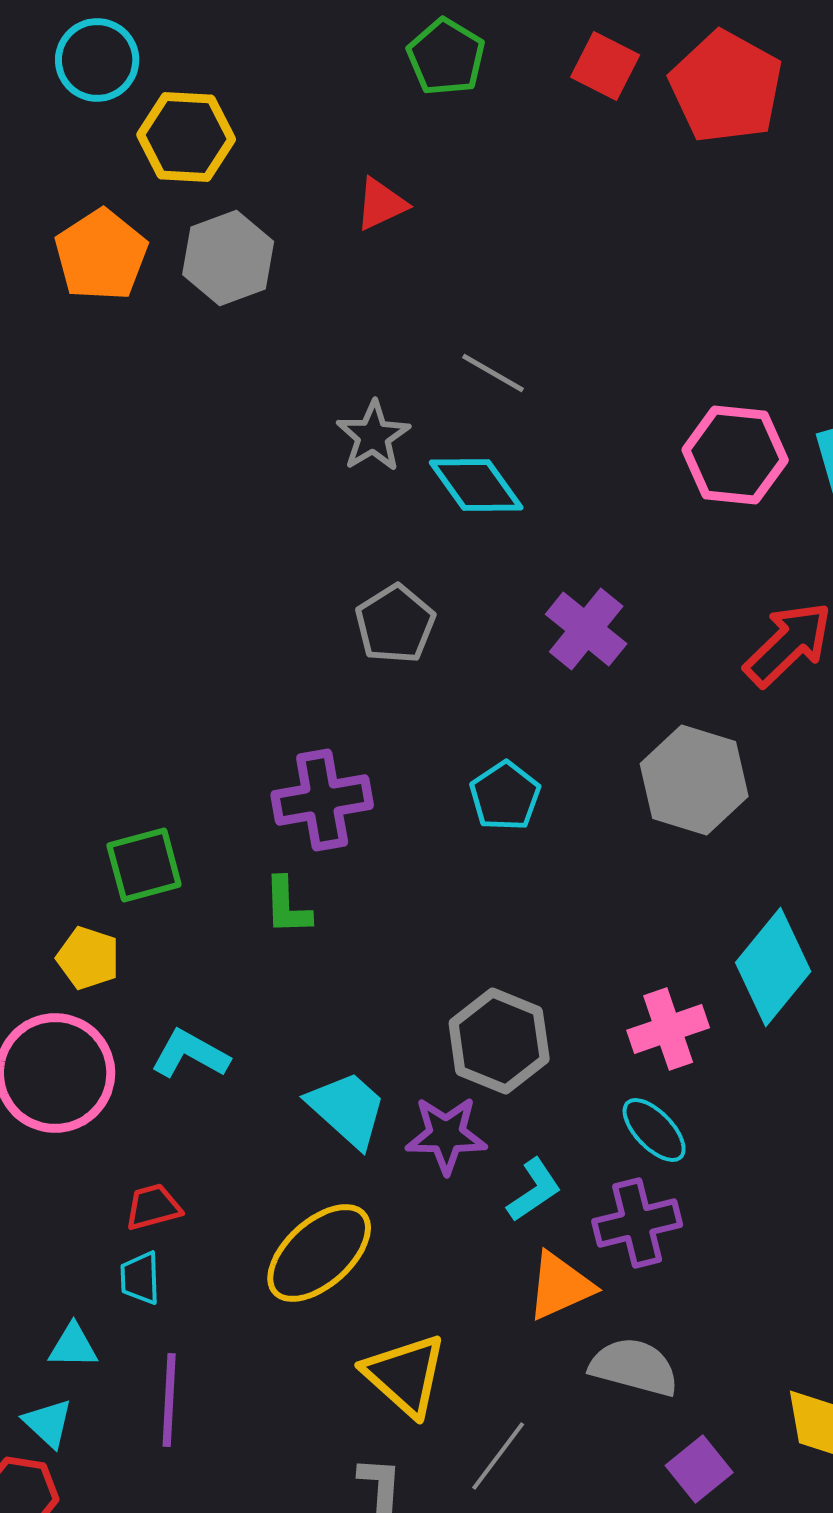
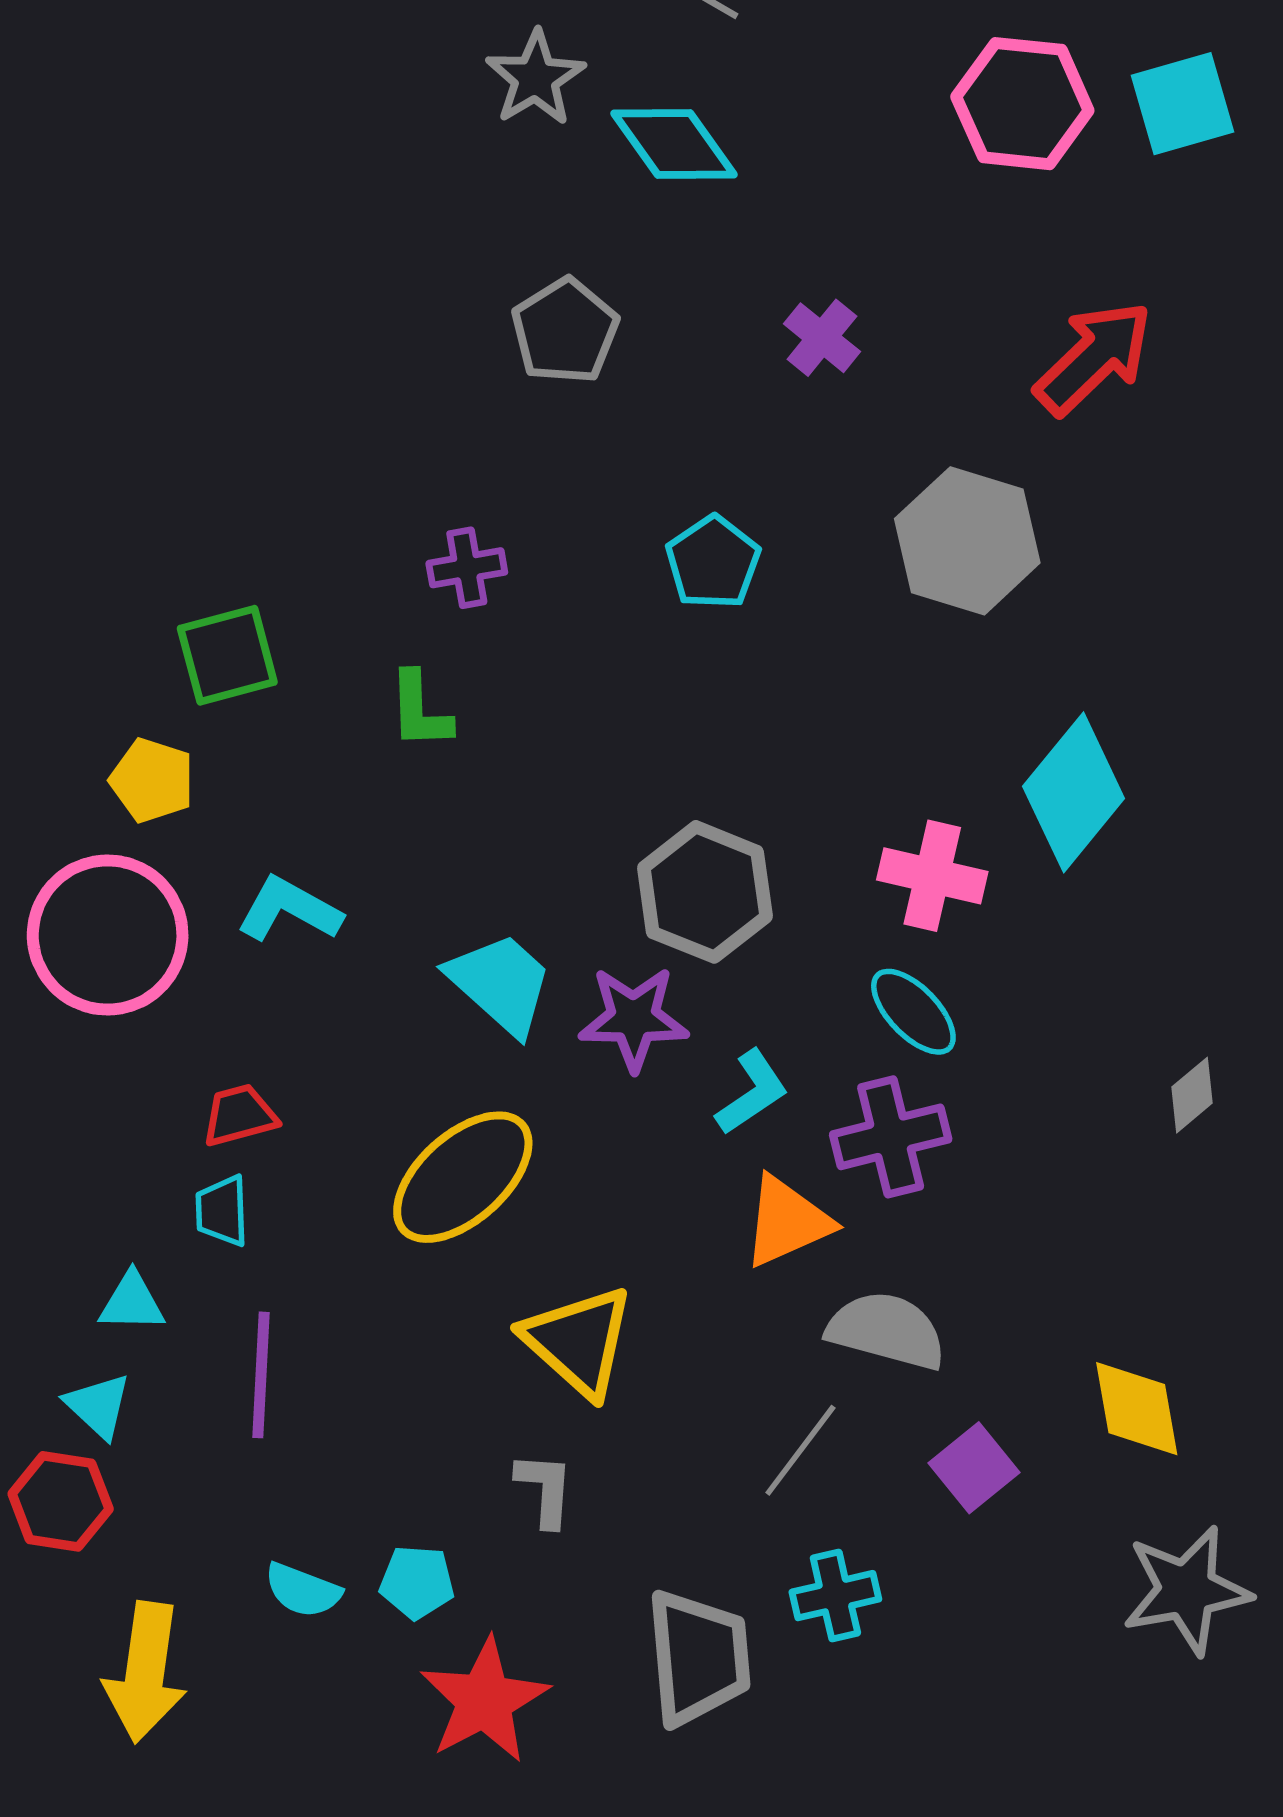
purple cross: (586, 629) -> (822, 338), size x0.7
purple cross: (322, 800) -> (467, 568), size x0.6
pink cross: (668, 1029) -> (932, 876), turned 32
gray line: (498, 1456) -> (800, 1450), moved

